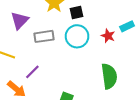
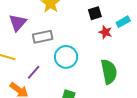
black square: (77, 13) -> (95, 13), moved
cyan circle: (77, 36) -> (66, 57), moved

